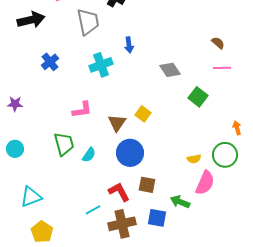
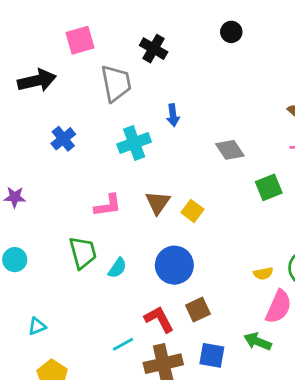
green square: (198, 97) -> (269, 187), turned 30
brown triangle: (117, 123) -> (158, 203), moved
brown square: (147, 185) -> (198, 310), turned -36
cyan triangle: (31, 197) -> (37, 326), size x0.6
green arrow: (180, 202) -> (258, 341), moved

